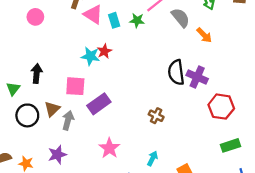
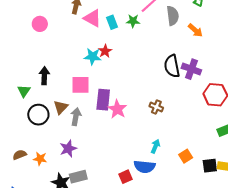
gray semicircle: (181, 18) -> (173, 16), turned 36
purple rectangle: (99, 104) -> (103, 100), turned -45
pink star: (109, 148) -> (117, 109), moved

